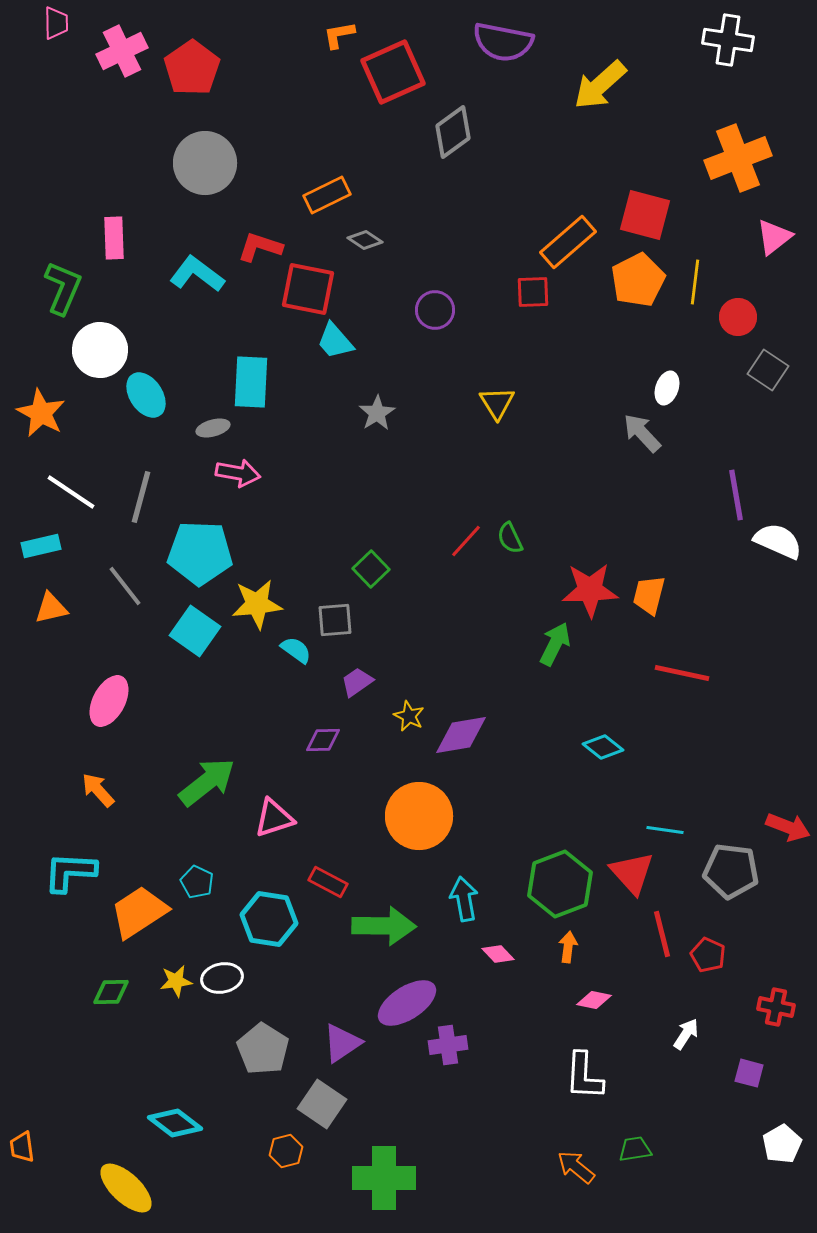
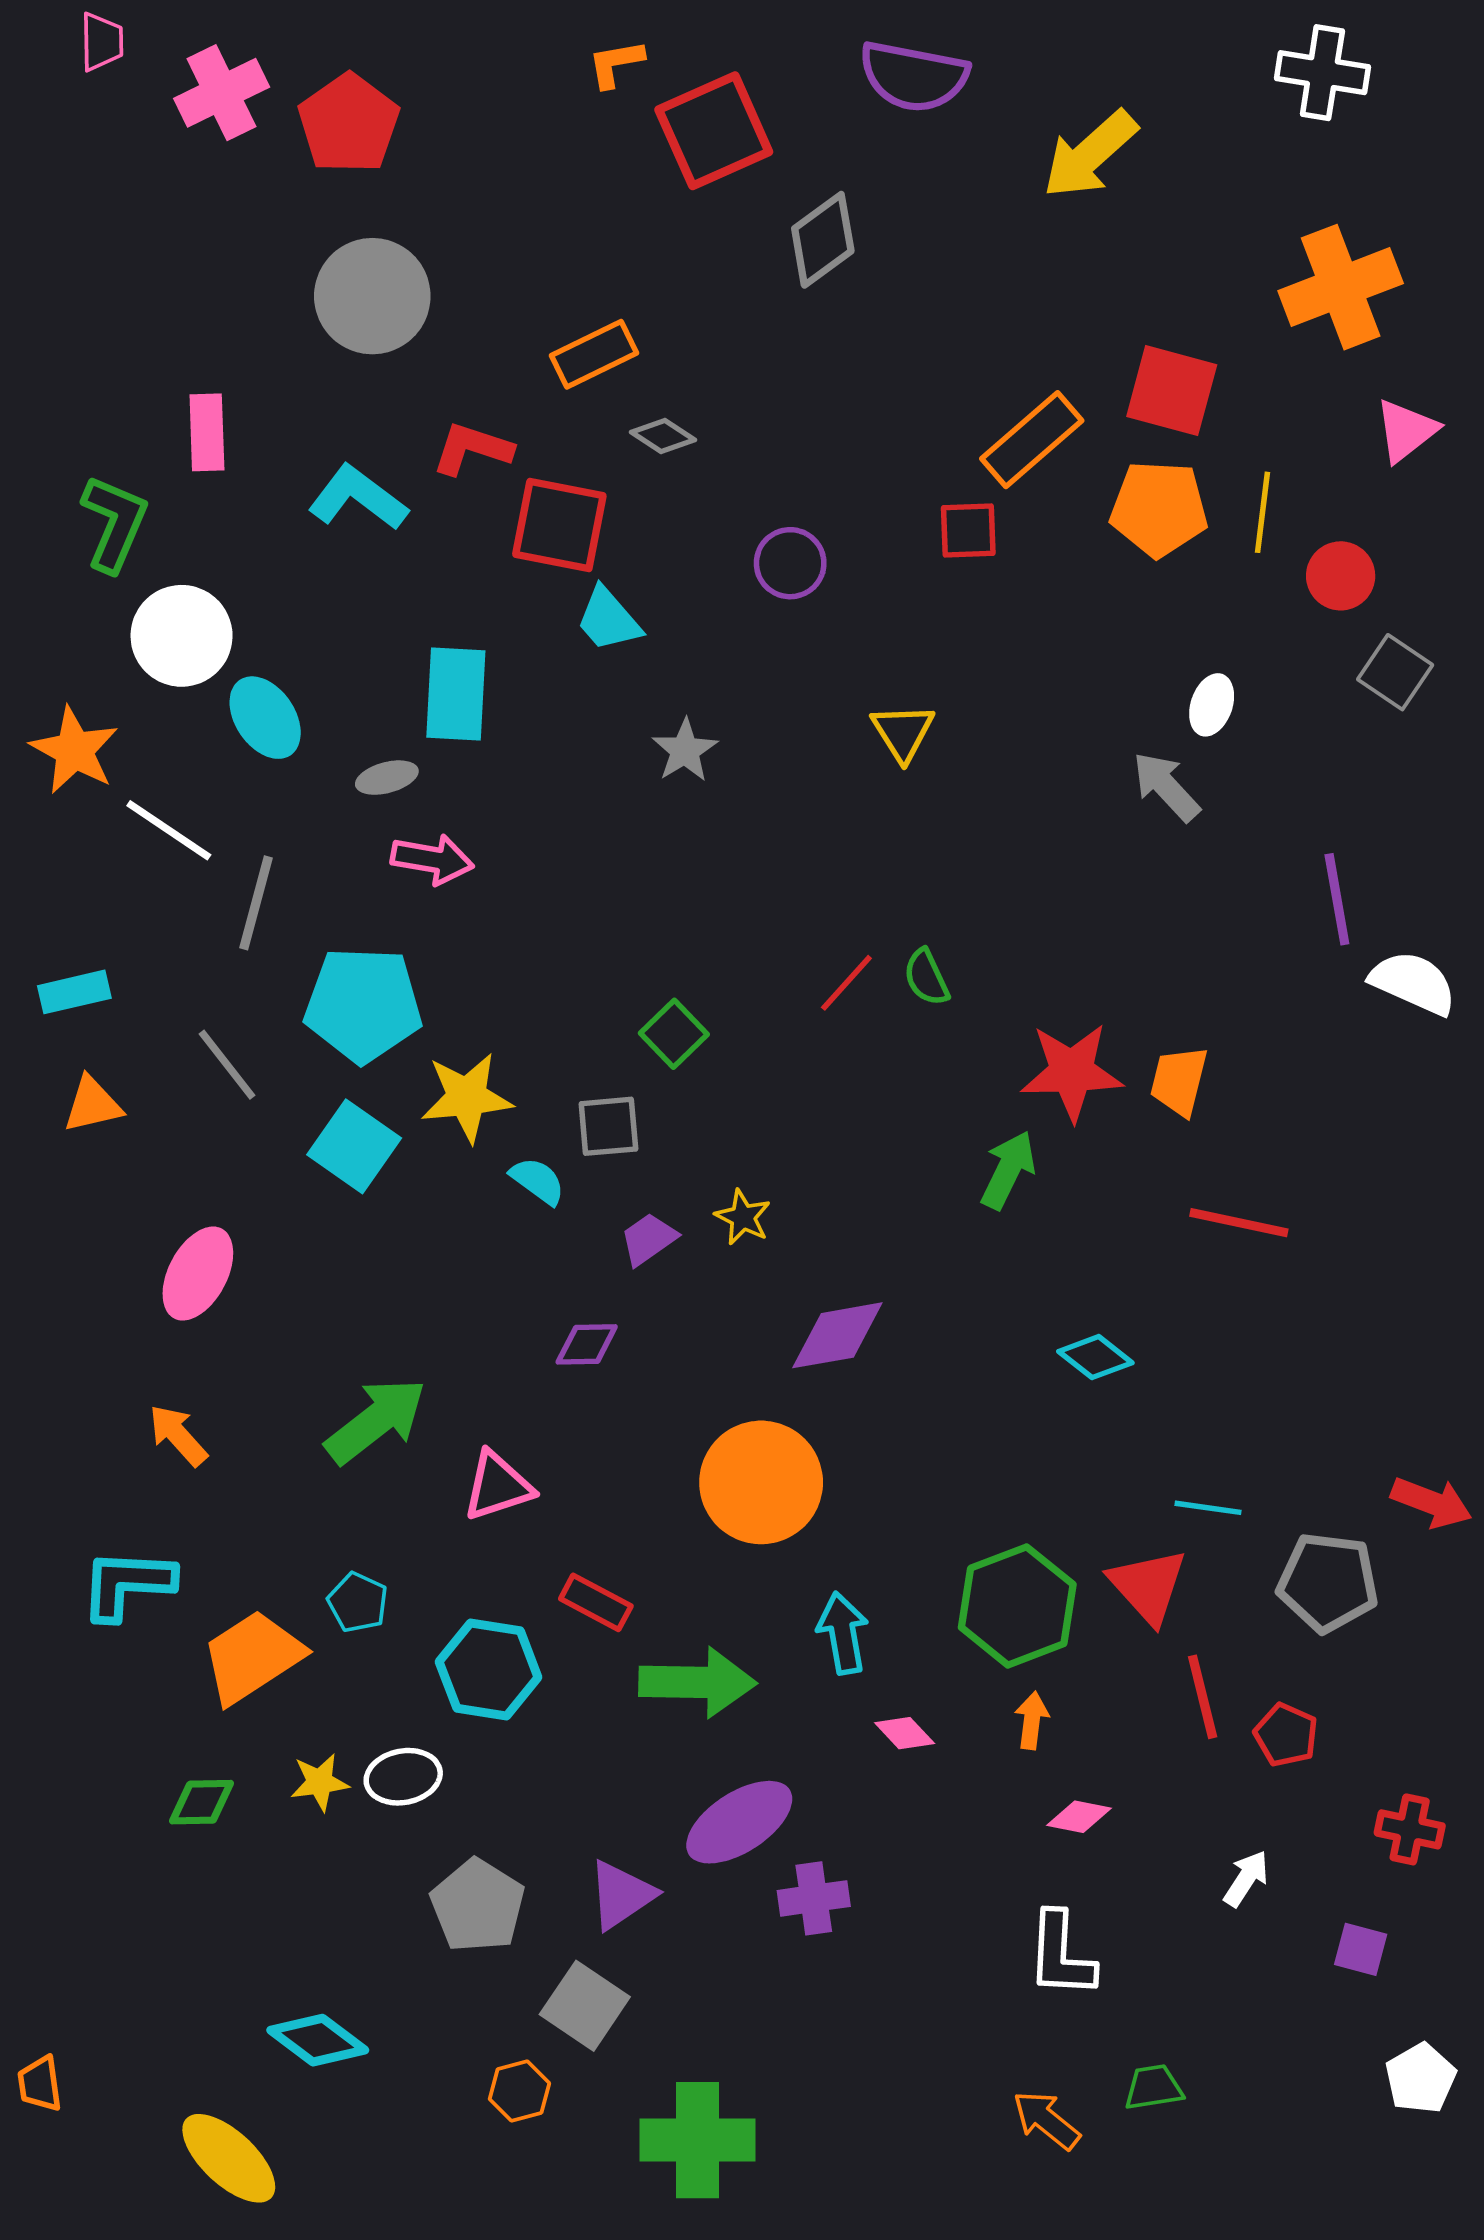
orange pentagon: (638, 280) -> (1159, 509), turned 30
white line: (71, 492) -> (169, 830), moved
yellow star: (409, 716) -> (743, 1217), moved

